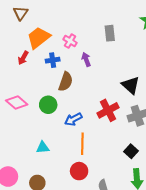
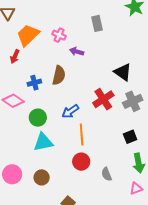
purple arrow: (86, 59) -> (77, 52), turned -48
blue cross: (53, 60) -> (34, 83), moved
green circle: (48, 105) -> (38, 118), moved
cyan triangle: (43, 147) -> (43, 142), size x1.5
black square: (131, 151) -> (130, 137), turned 32

